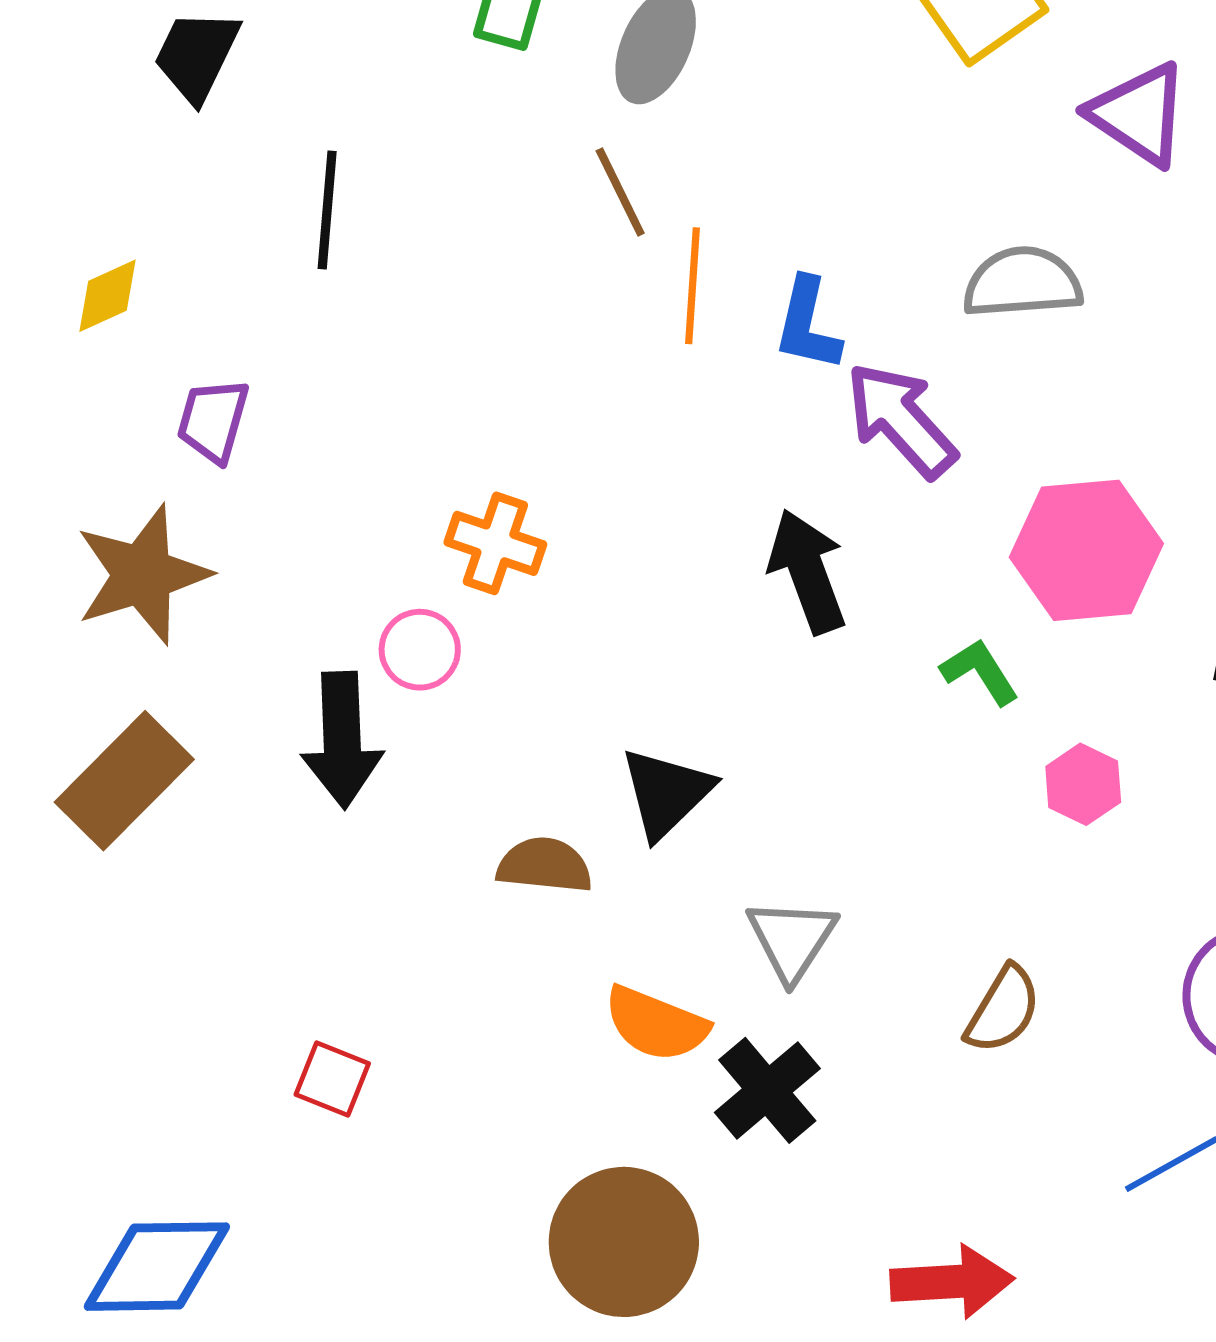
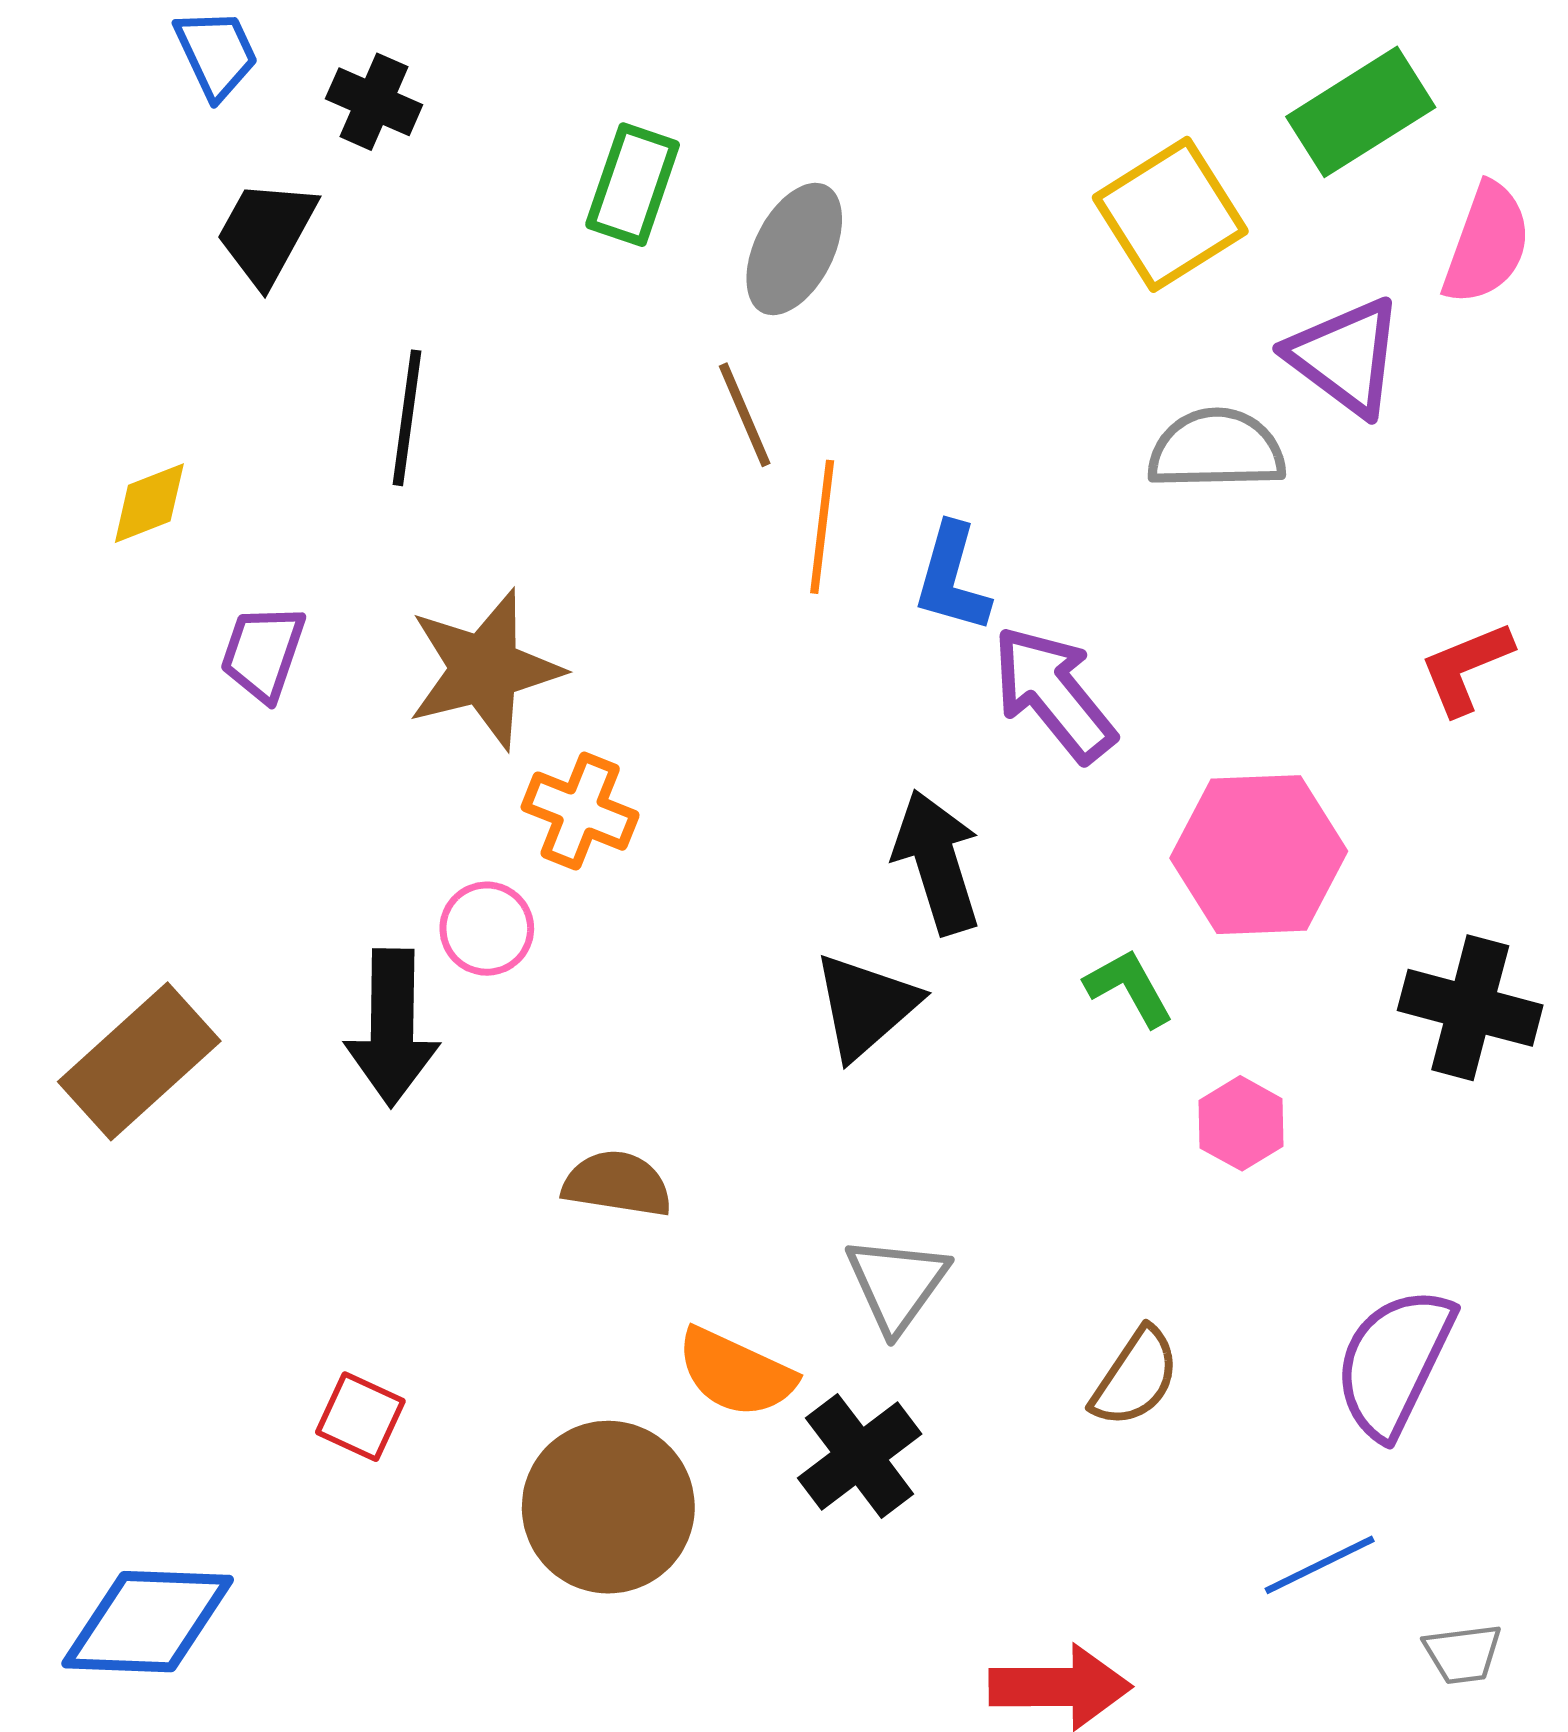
gray semicircle: (1022, 283) -> (1216, 449), moved
brown star: (142, 575) -> (484, 669), moved
black triangle: (666, 793) -> (865, 1006), moved
brown circle: (624, 1242) -> (608, 1507), moved

